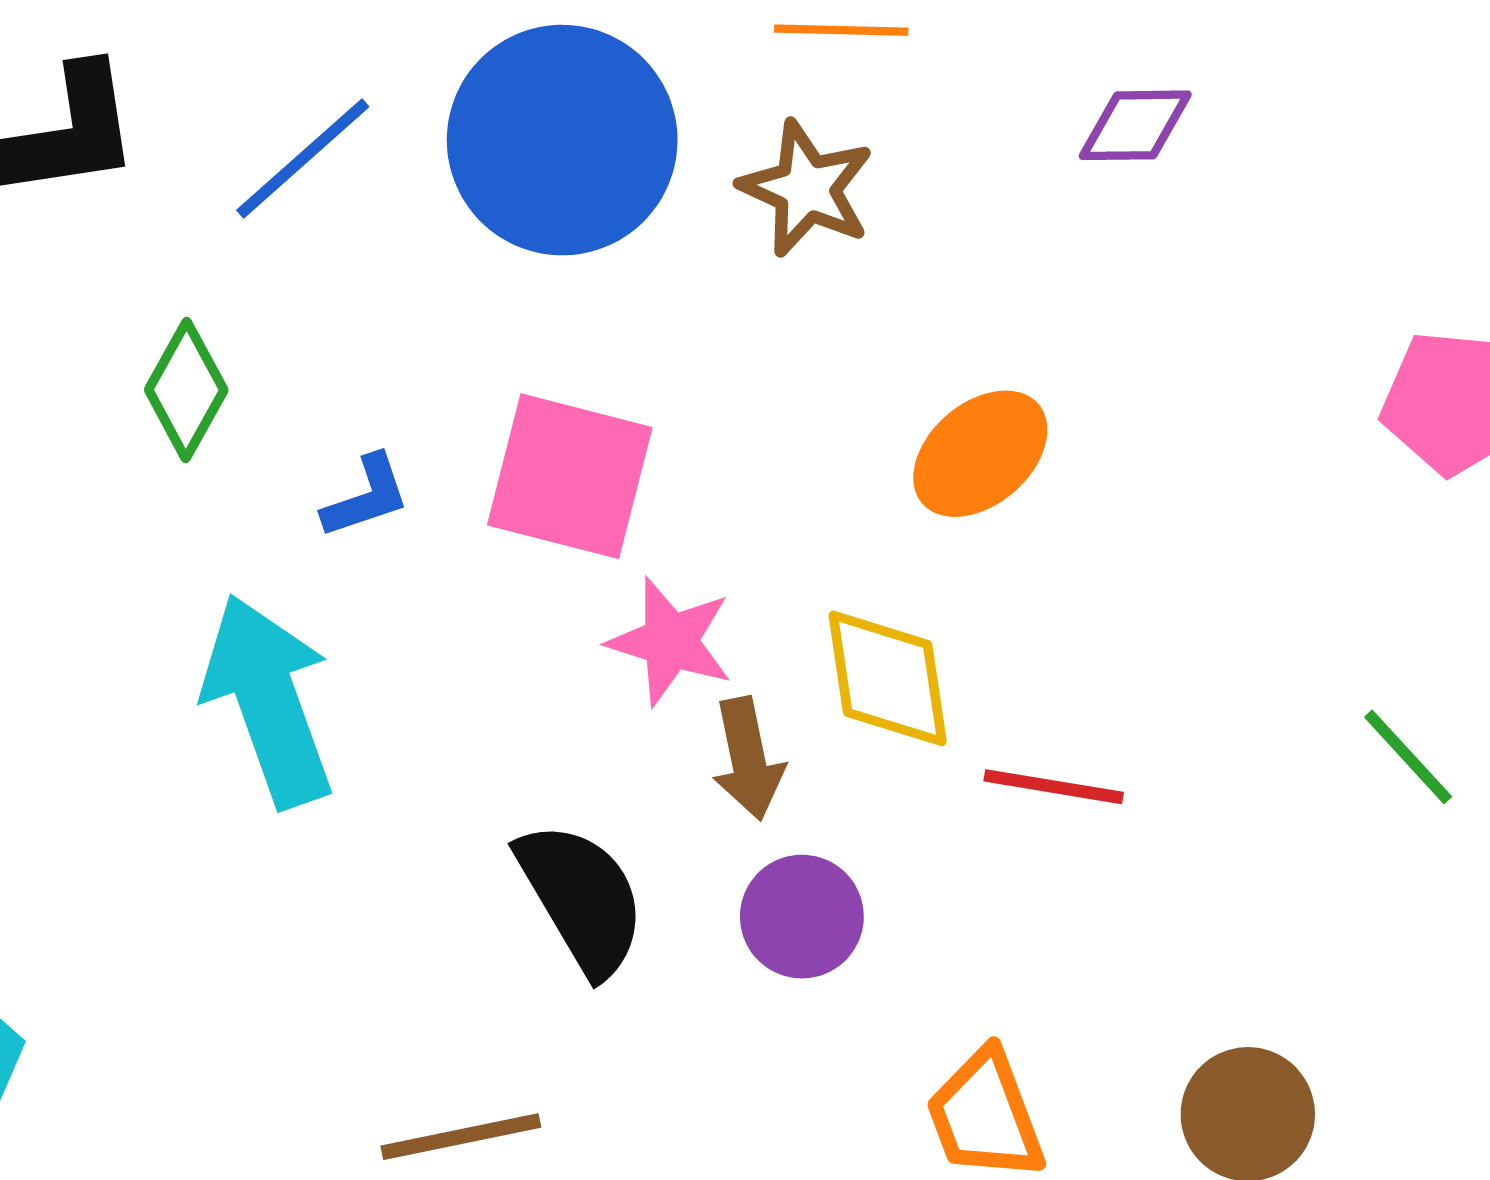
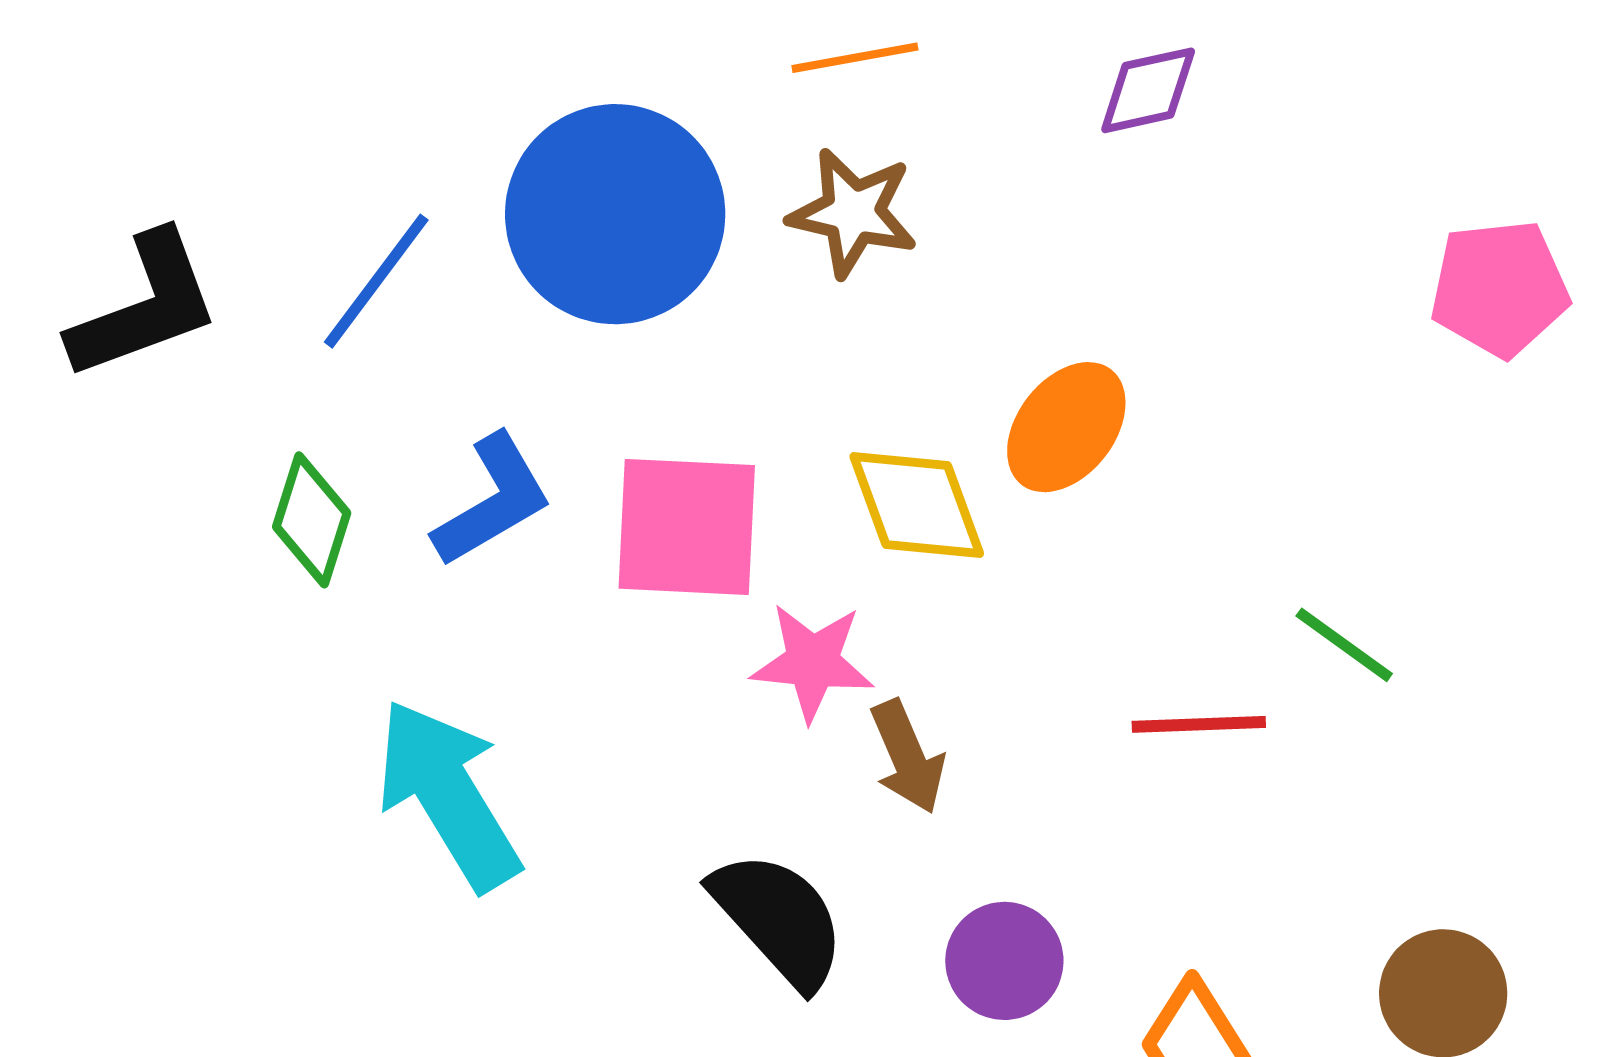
blue L-shape: (366, 497) -> (493, 500), moved, size x1.5
yellow diamond: (888, 678) -> (917, 505), moved
green line: (1408, 757) -> (1344, 645), moved
purple circle: (802, 917) -> (1004, 961), moved

